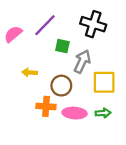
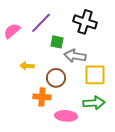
gray arrow: (82, 61) -> (75, 56), turned -105
pink ellipse: (75, 113) -> (66, 116), moved
green arrow: (103, 113) -> (94, 103), size x1.5

